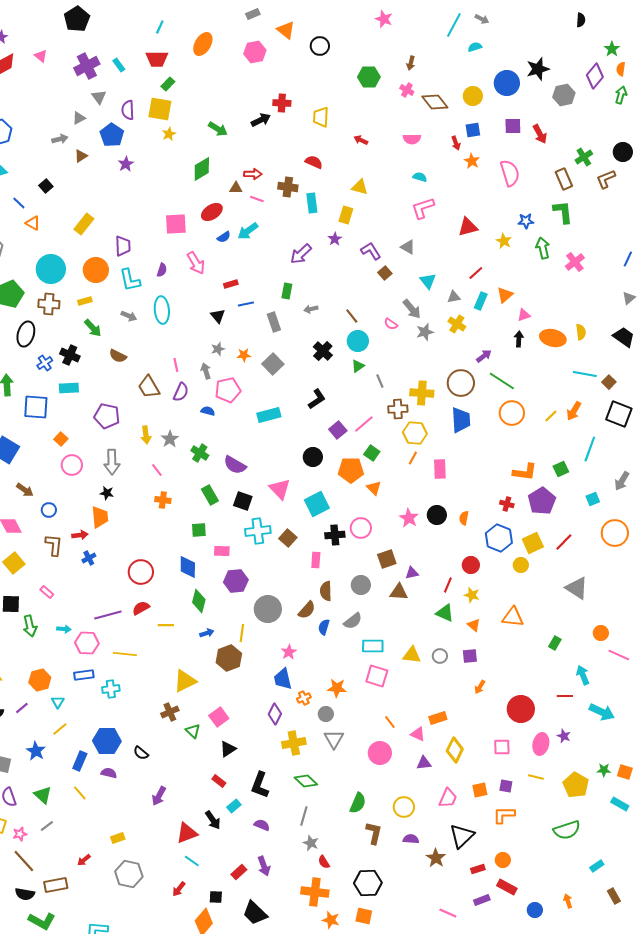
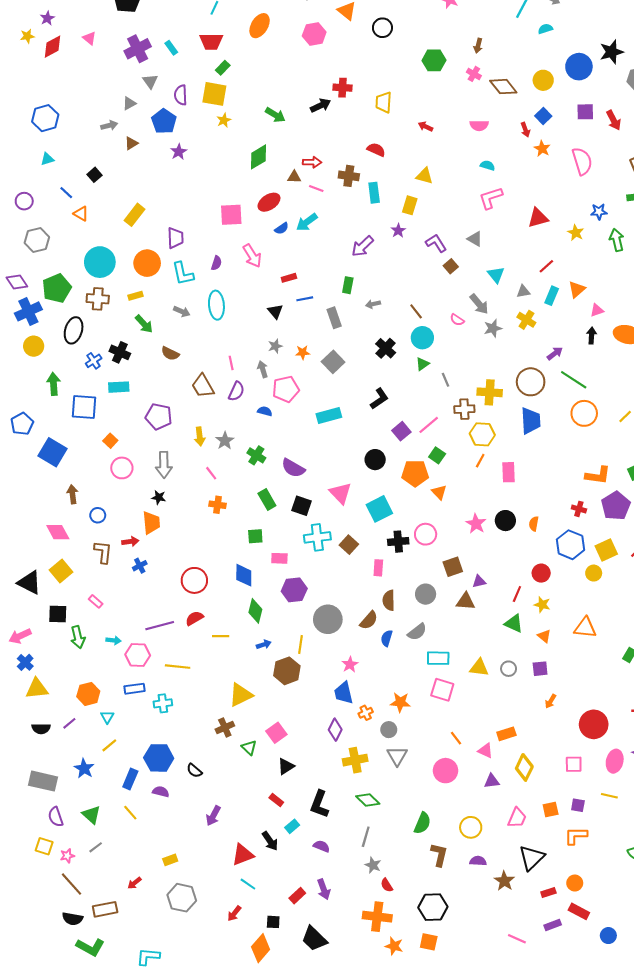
blue square: (473, 130) -> (543, 116), turned -35
brown arrow: (25, 490) -> (73, 494), turned -132

